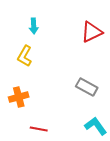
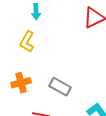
gray rectangle: (87, 87) -> (60, 87), moved

